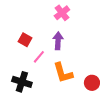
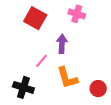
pink cross: (62, 13) -> (77, 14), moved, turned -35
red square: (25, 40) -> (35, 18), moved, size x1.5

